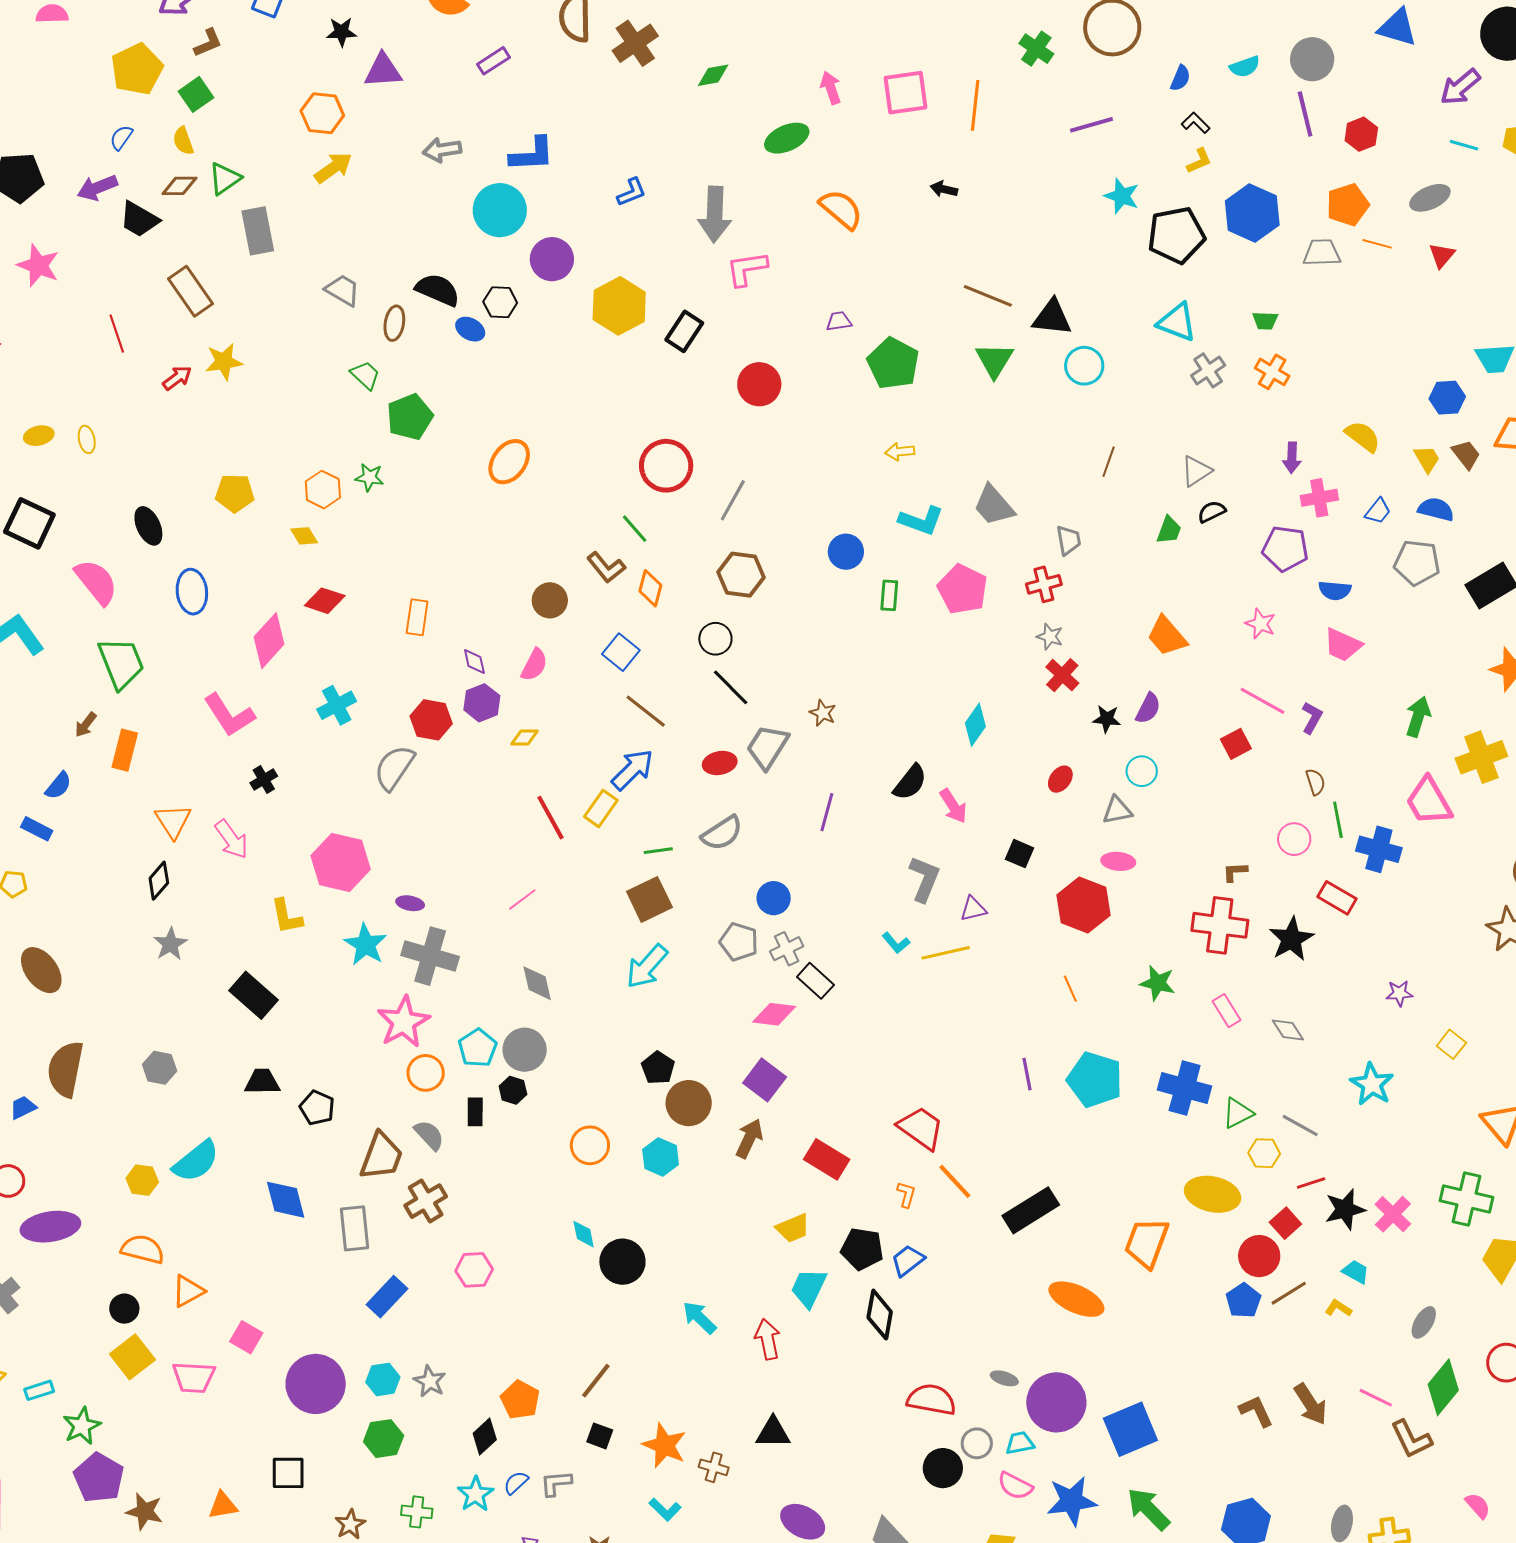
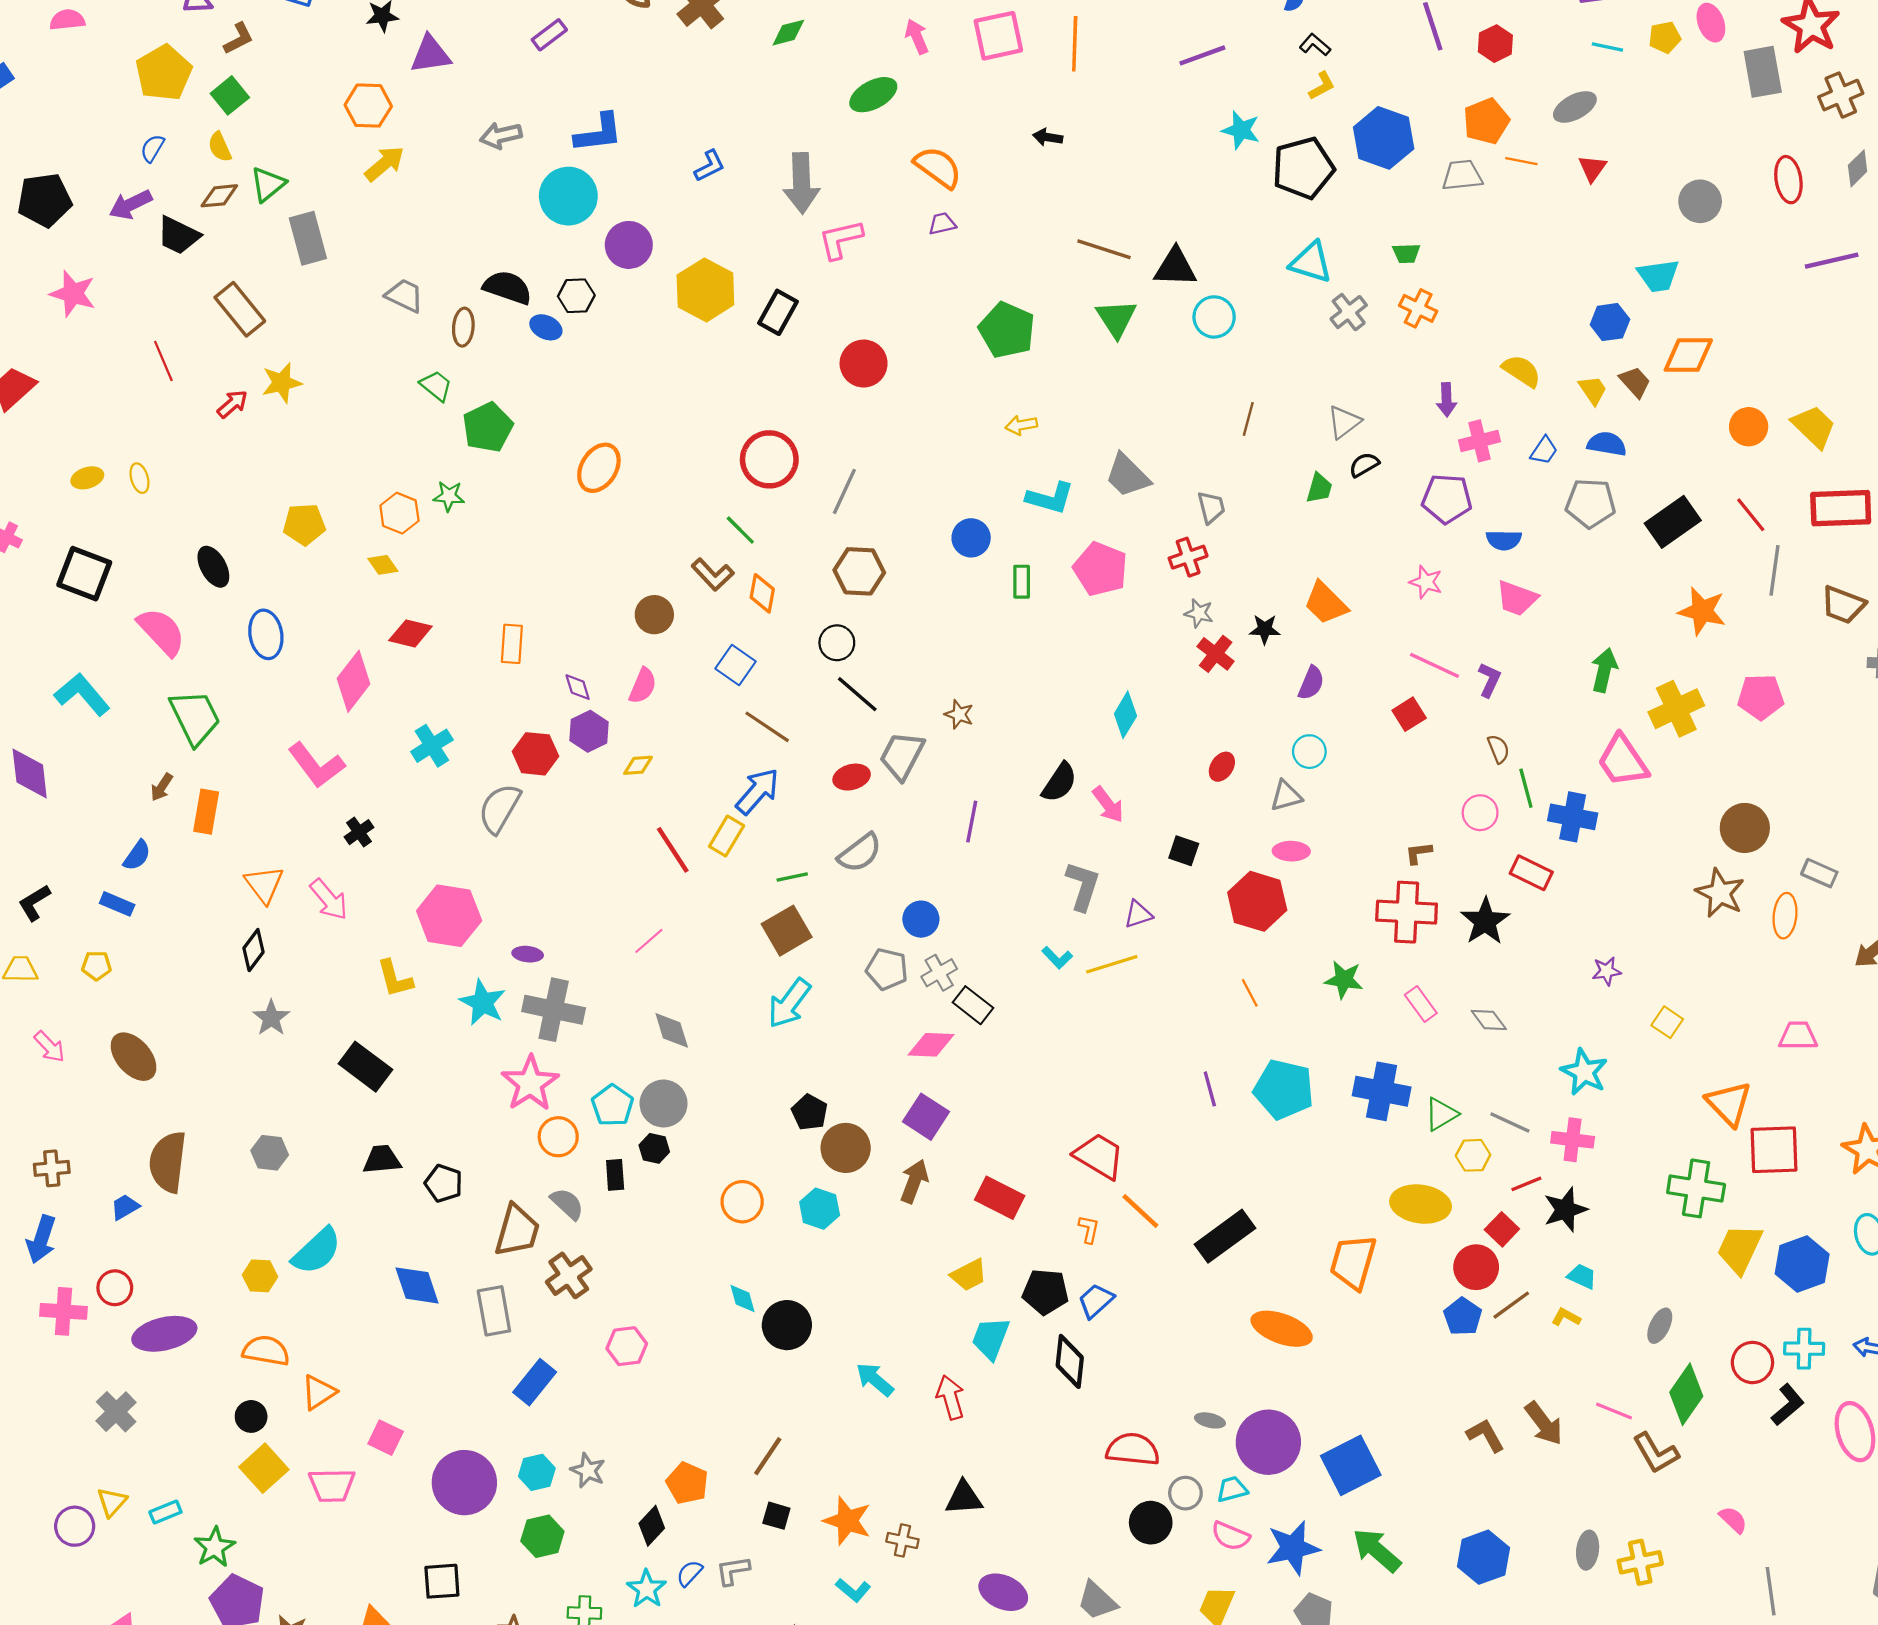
purple trapezoid: (839, 321) -> (942, 224), moved
black star: (1107, 719) -> (1265, 629), moved
pink cross: (1393, 1214) -> (1573, 1140), moved, turned -33

